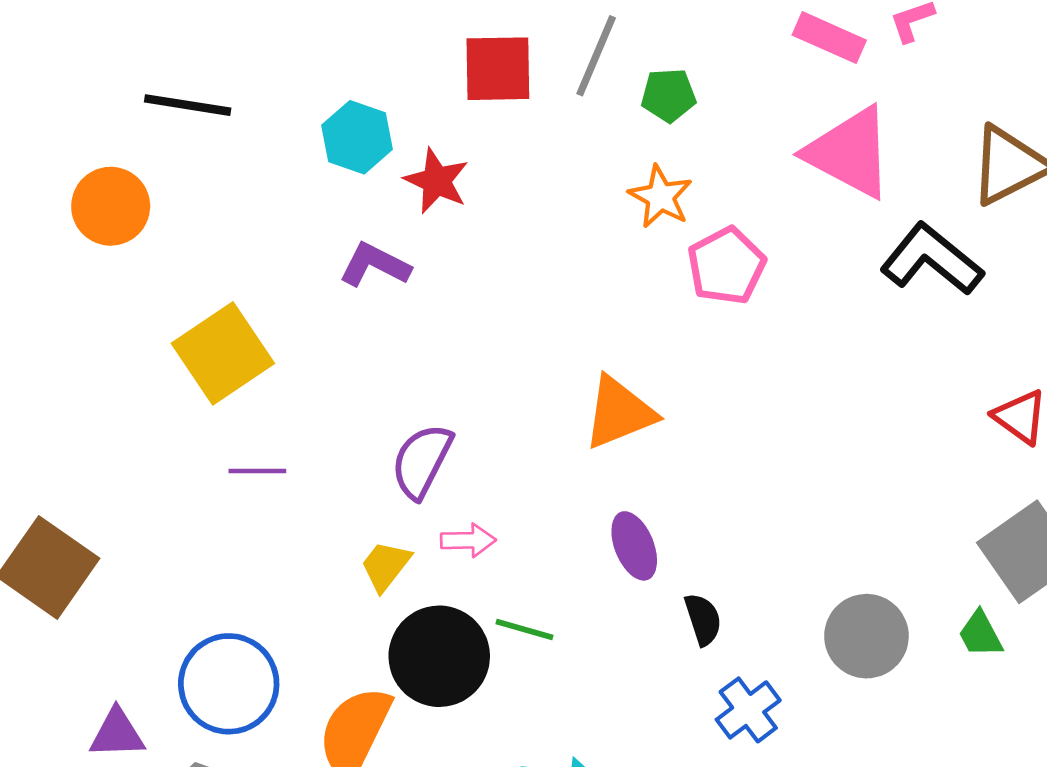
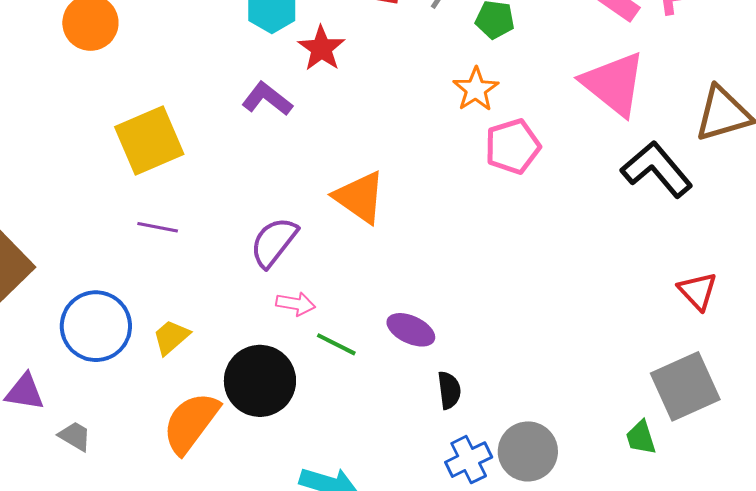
orange triangle: (619, 413) -> (360, 197), moved, turned 46
purple ellipse: (634, 546) -> (411, 330), turned -54
yellow trapezoid: (386, 566) -> (171, 337), moved
green line: (525, 629) -> (336, 344), moved
gray circle: (866, 636) -> (528, 451), moved
blue circle: (229, 684) -> (96, 326), moved

